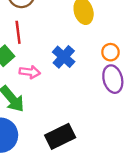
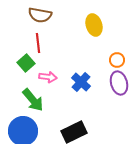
blue cross: (64, 57) -> (81, 82), moved

